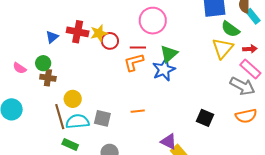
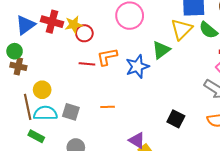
blue triangle: (52, 37) -> (26, 25), size x1.5
red line: (138, 48) -> (87, 64), moved
yellow triangle: (223, 48) -> (182, 29), moved
green triangle: (169, 54) -> (161, 50), moved

